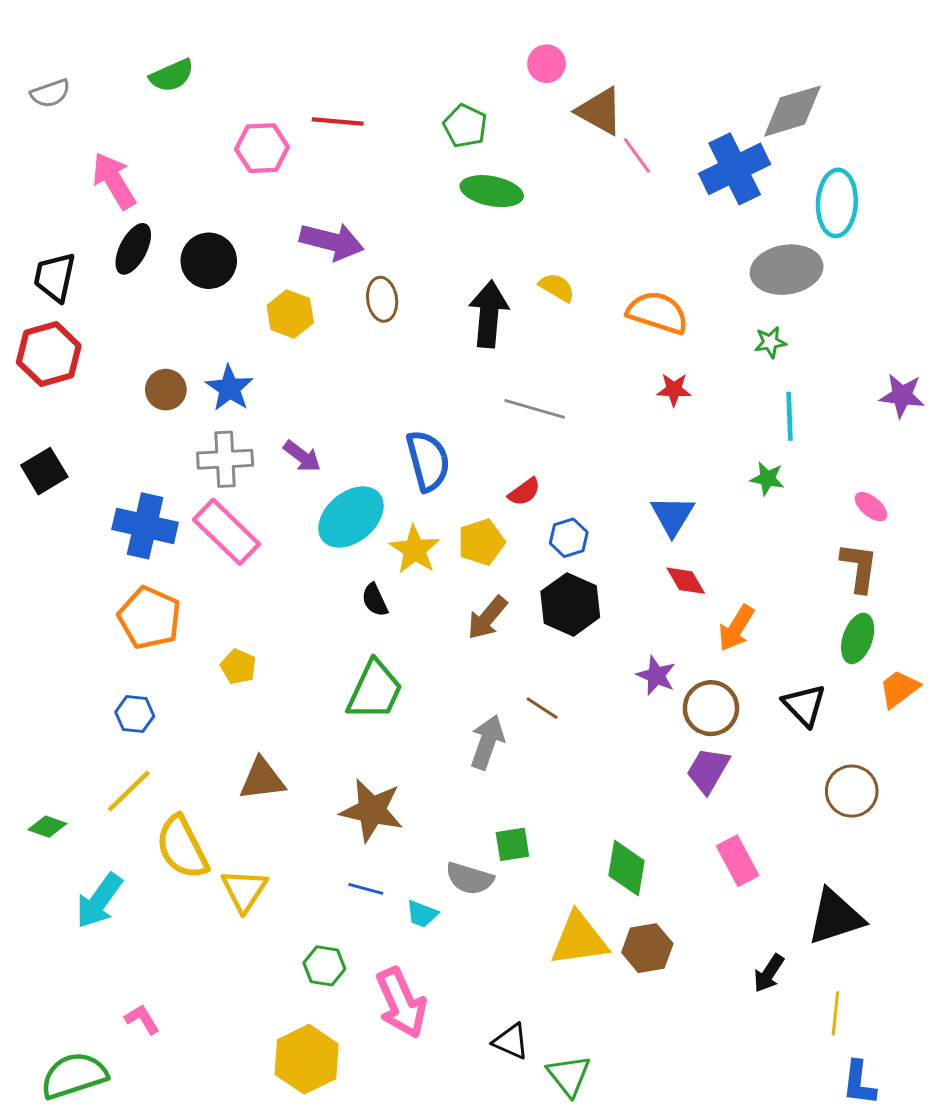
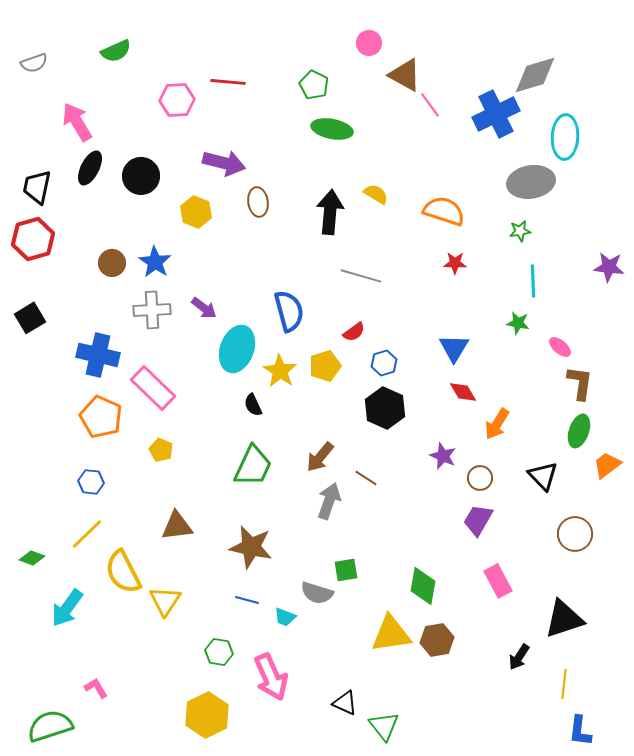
pink ellipse: (871, 507) -> (560, 347), moved
cyan ellipse: (351, 517) -> (237, 349), turned -30
pink rectangle: (227, 532) -> (153, 388), moved
brown arrow: (487, 618) -> (320, 457), moved
brown circle: (711, 708) -> (480, 478), size x0.7

